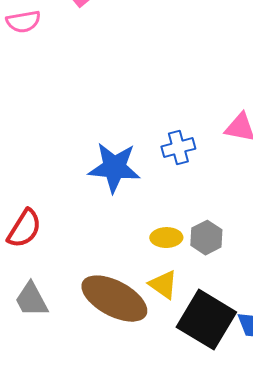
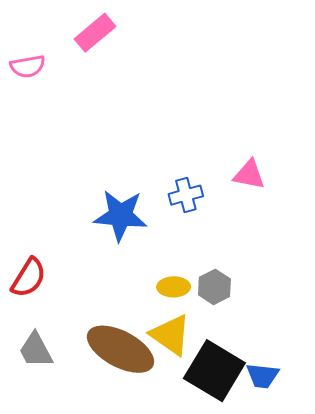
yellow triangle: (163, 285) -> (171, 335), size x1.4

